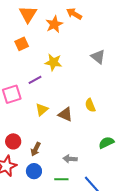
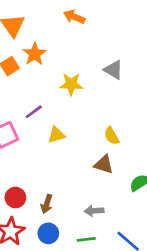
orange star: (54, 24) -> (35, 54), moved
yellow star: (53, 62) -> (71, 84), moved
yellow triangle: (42, 110) -> (56, 135), moved, turned 32
brown triangle: (65, 114) -> (104, 164), moved

